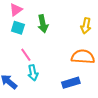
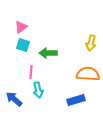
green arrow: (43, 24) -> (48, 53), moved, turned 102
pink line: (26, 55) -> (31, 72), turned 40

